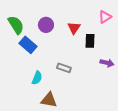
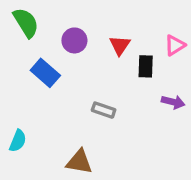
pink triangle: (105, 17) -> (175, 45), moved
green semicircle: (16, 25) -> (26, 23), moved
cyan semicircle: (37, 78) -> (18, 141), moved

